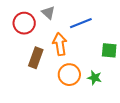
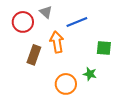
orange circle: (69, 75) -> (66, 84), moved

